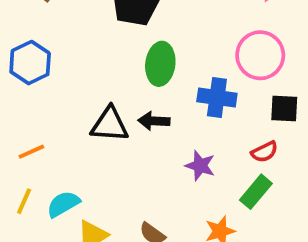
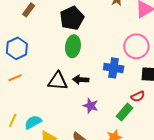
green ellipse: (160, 64) -> (73, 46), moved
orange line: (31, 152) -> (15, 78), moved
purple star: (200, 166) -> (91, 106), moved
green rectangle: (256, 192) -> (124, 112), moved

